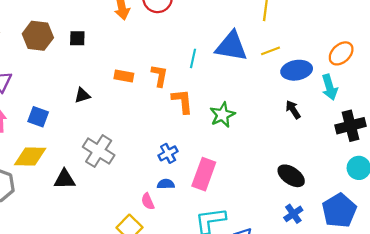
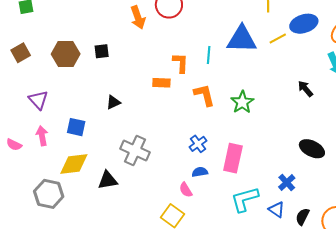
blue ellipse: (297, 70) -> (304, 24), moved
orange rectangle: (124, 76) -> (161, 83), moved
orange L-shape: (159, 76) -> (181, 63), moved
blue cross: (293, 214) -> (287, 183), moved

